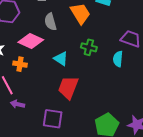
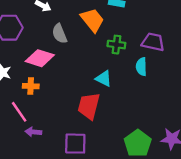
green cross: (89, 47) -> (116, 45), moved
cyan triangle: (61, 59) -> (104, 79), moved

